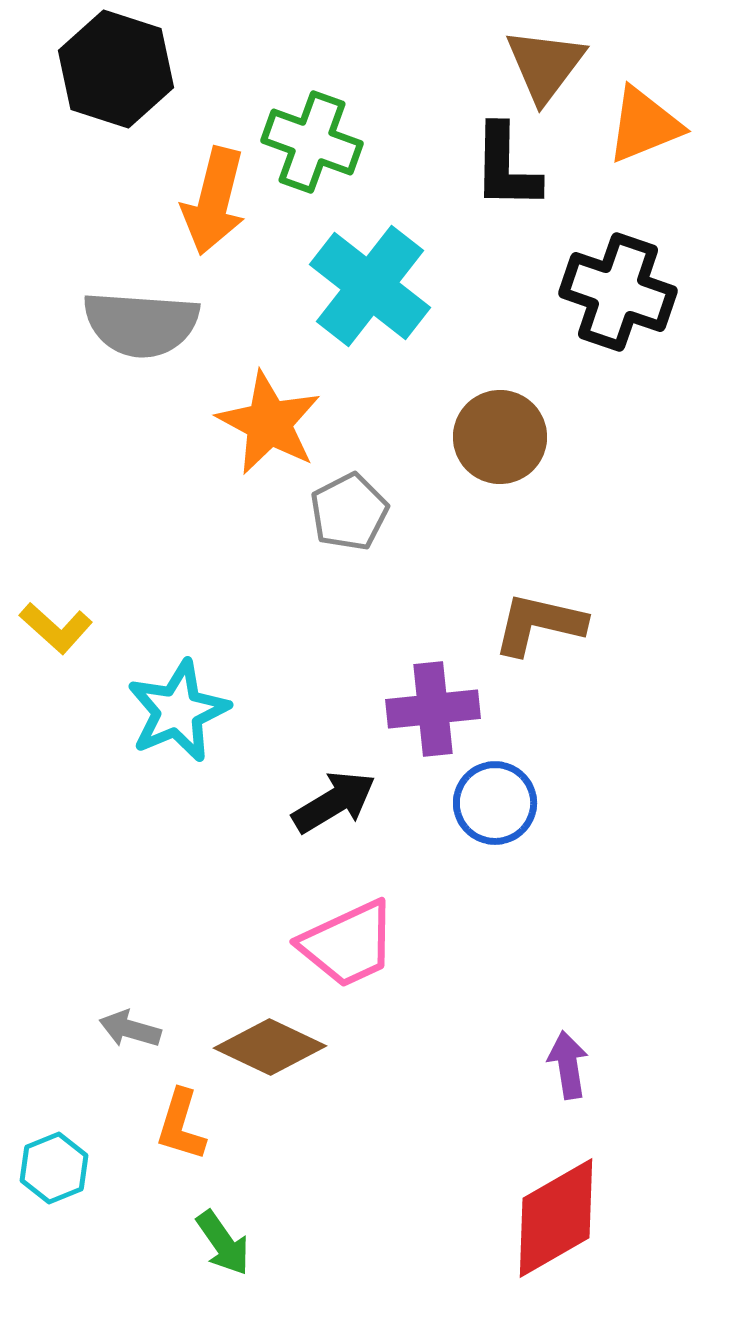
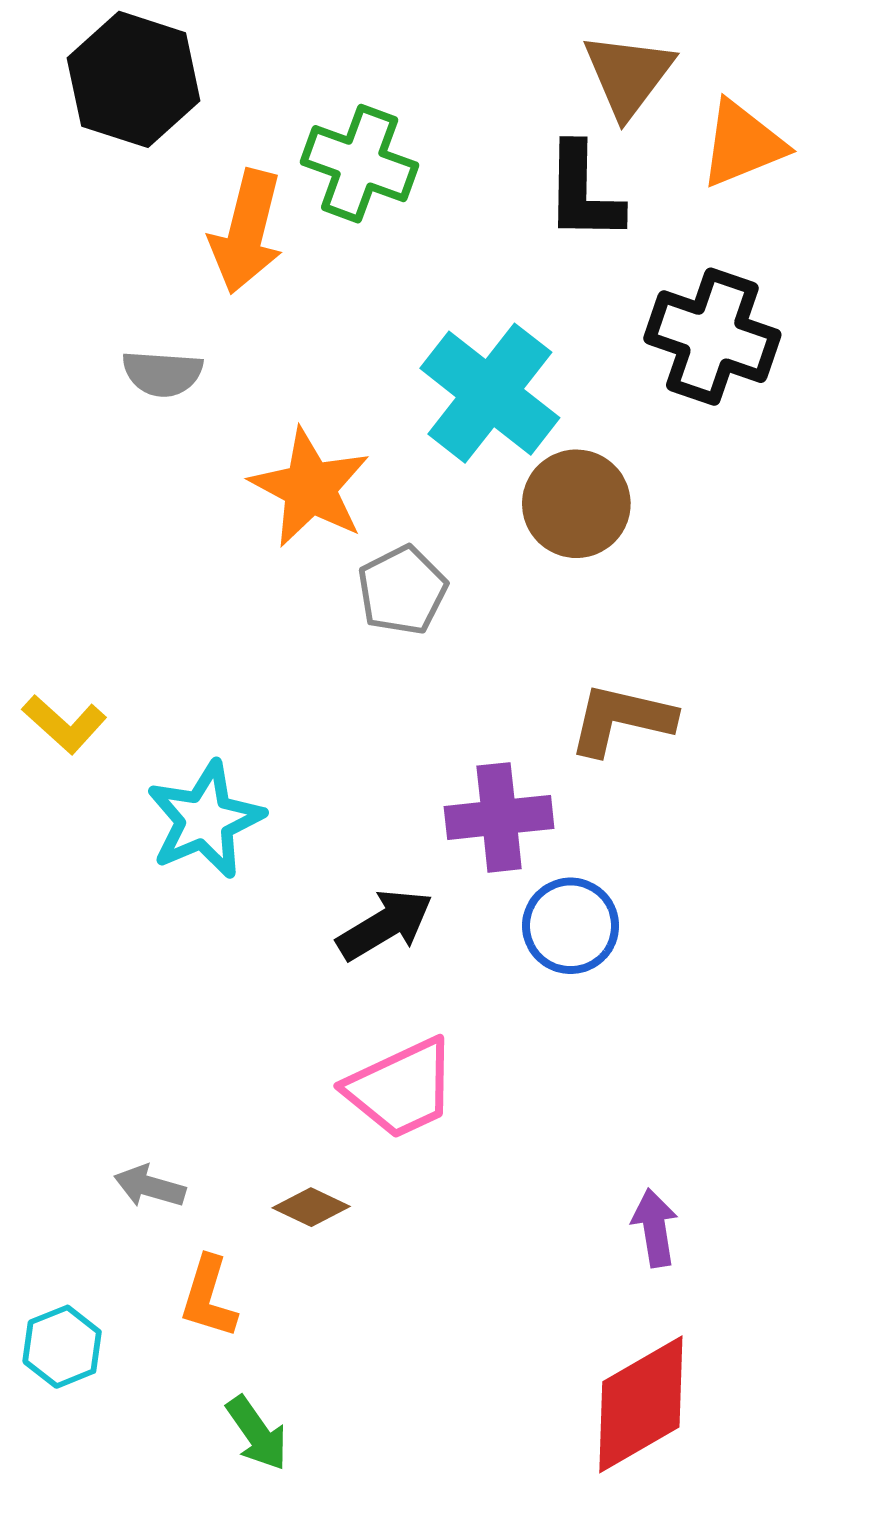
cyan cross: (370, 286) -> (490, 393), moved
gray semicircle: (141, 324) -> (162, 373), size x0.6
brown diamond: (270, 1047) -> (311, 1207), size x0.6

